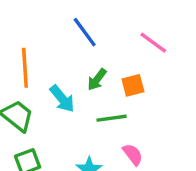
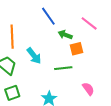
green arrow: (97, 79) -> (65, 35), moved, turned 72
pink semicircle: (133, 154) -> (88, 89), moved

